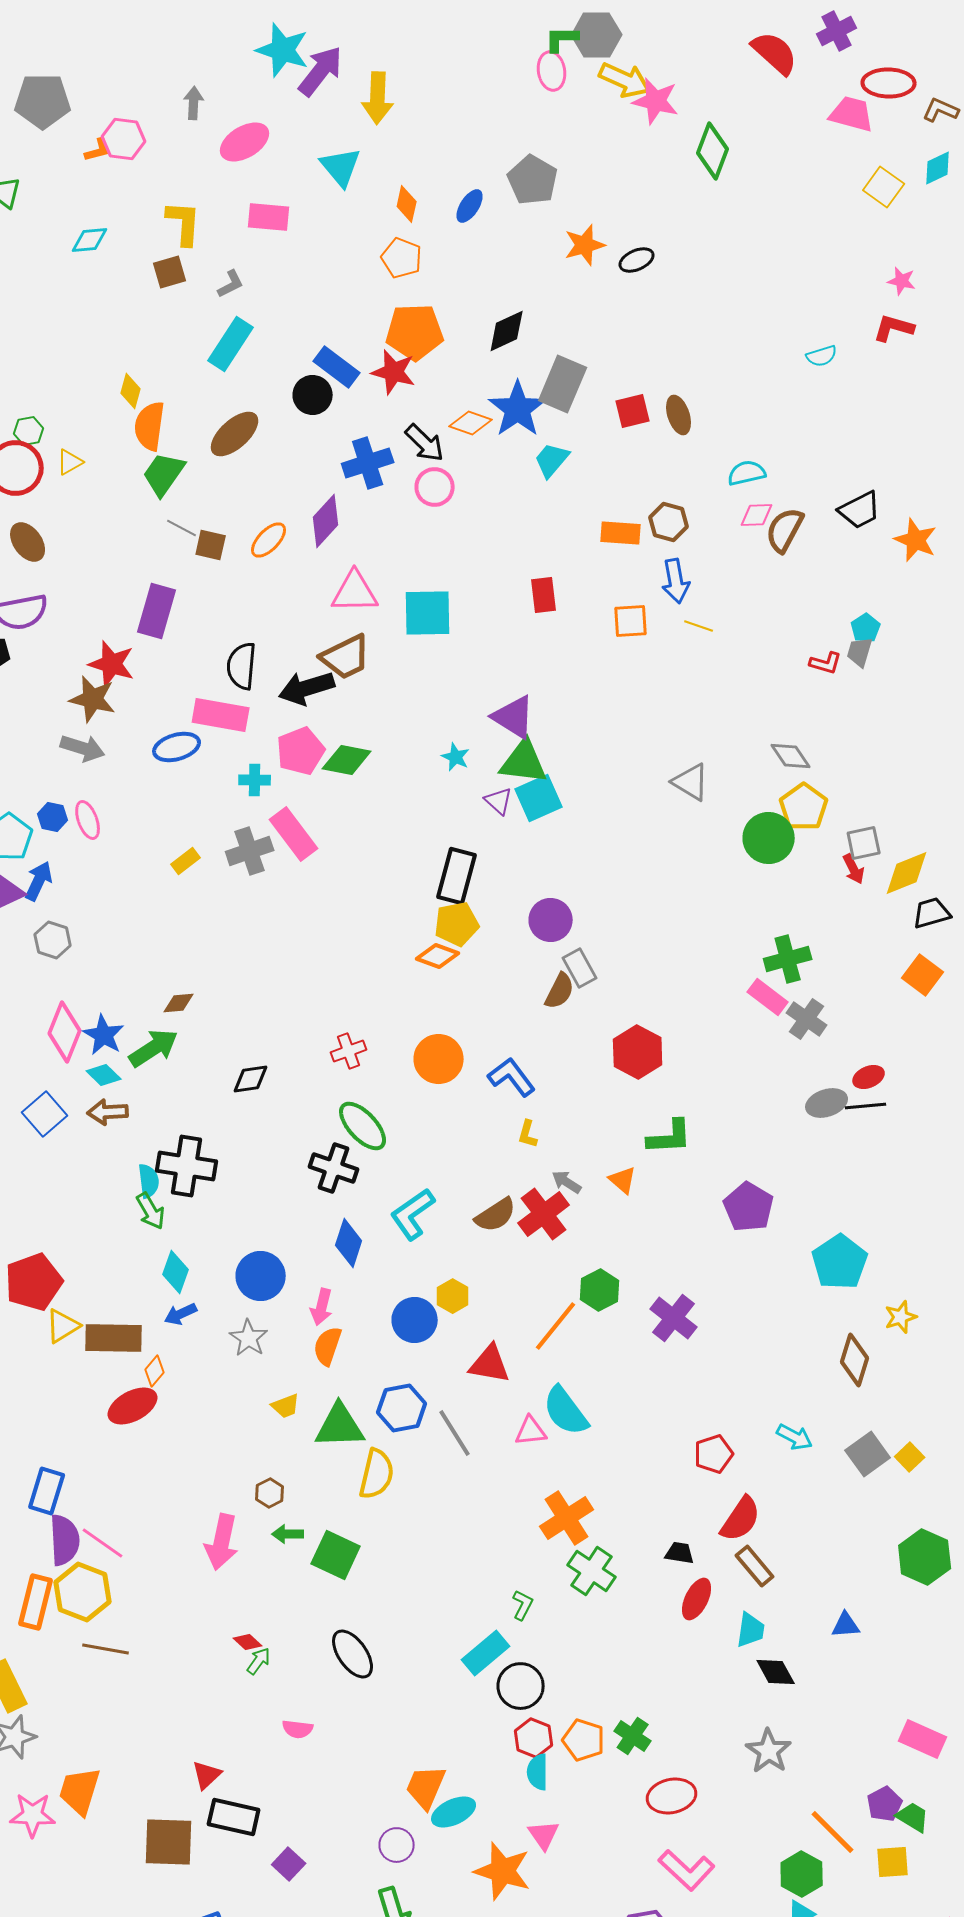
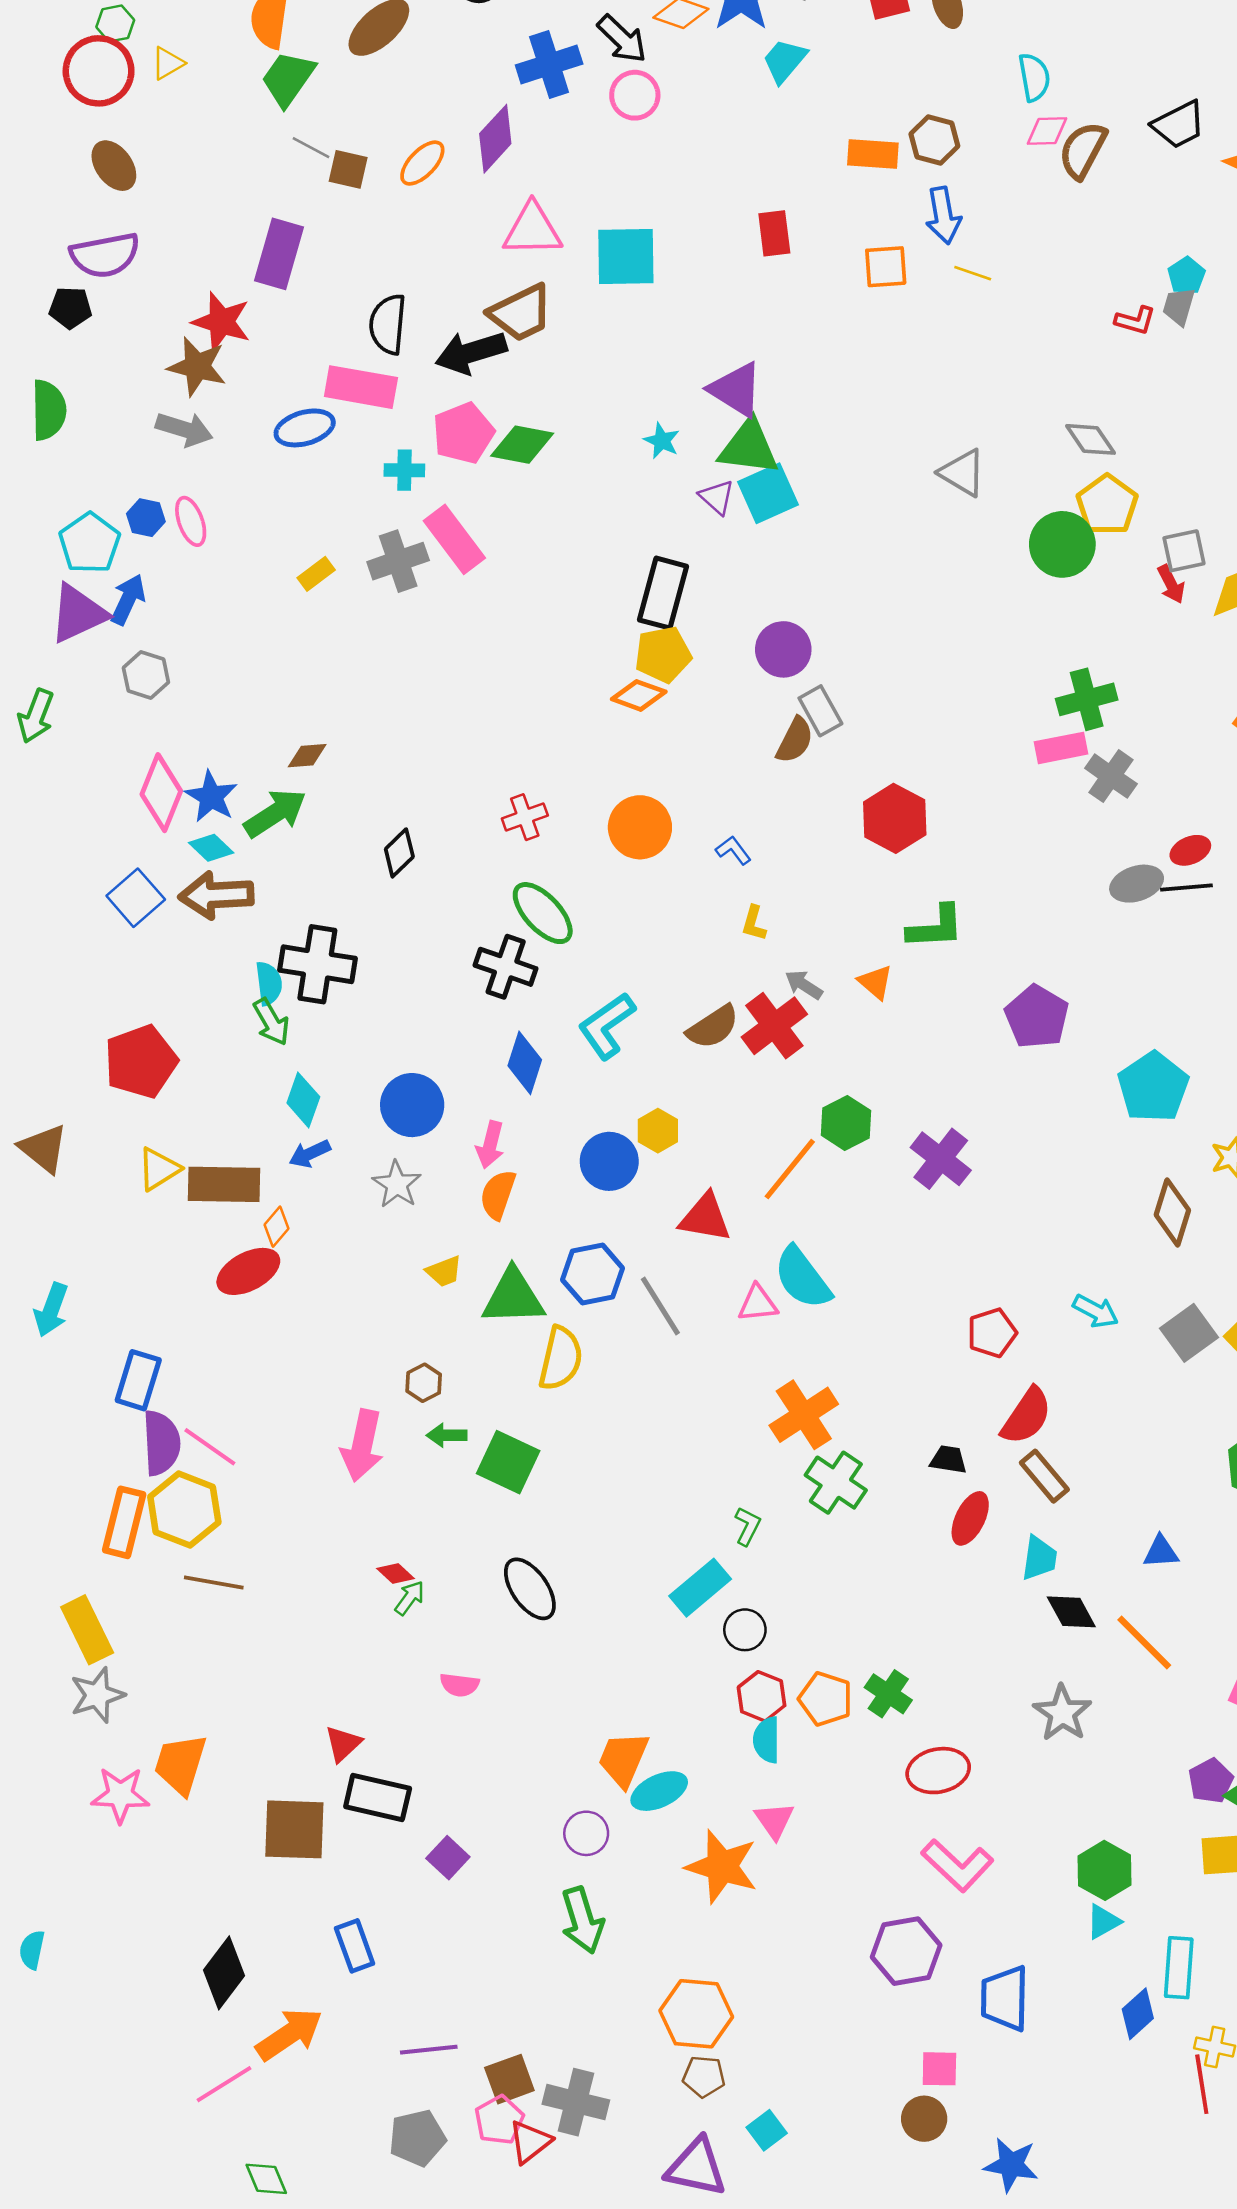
cyan semicircle: (747, 473) -> (1034, 77), turned 93
pink rectangle: (768, 997) -> (1061, 748), turned -48
blue L-shape: (512, 1077) -> (733, 850), size x0.6
black diamond: (251, 1079) -> (399, 853), turned -36
brown arrow: (108, 1112) -> (216, 895), size x1.4
red pentagon: (34, 1282) -> (141, 1062), moved
black circle: (521, 1686) -> (745, 1630), size x0.7
orange line: (833, 1832) -> (1144, 1643), moved

